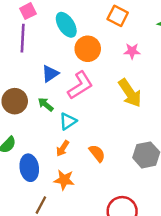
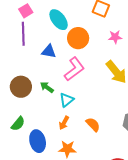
blue triangle: (50, 74) -> (49, 51), moved, turned 49

